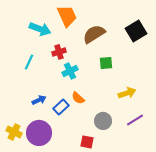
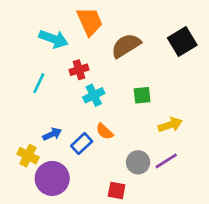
green square: (106, 63) -> (142, 95), moved
purple line: (135, 120) -> (166, 161), moved
yellow cross: (14, 132) -> (28, 156), moved

